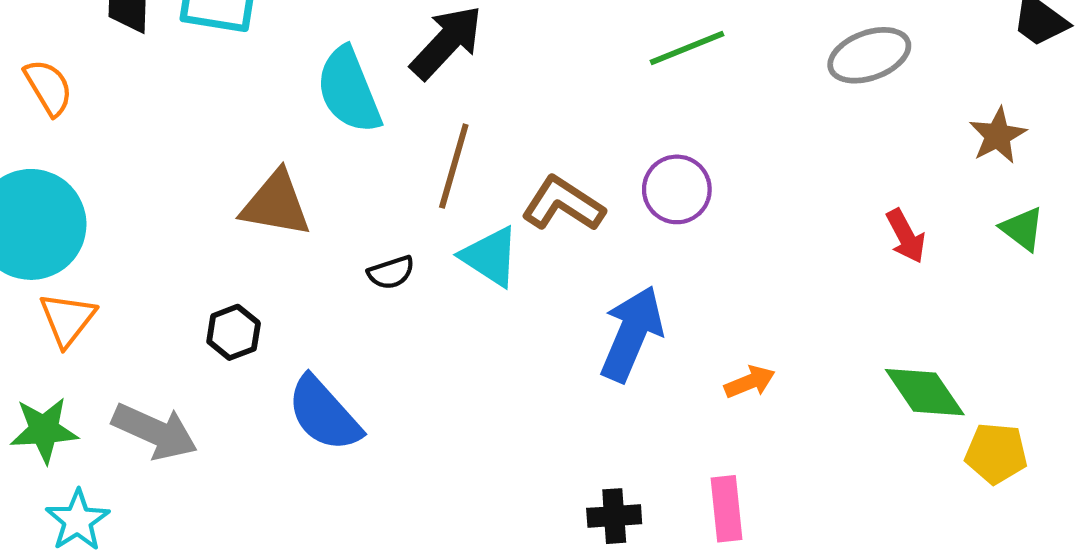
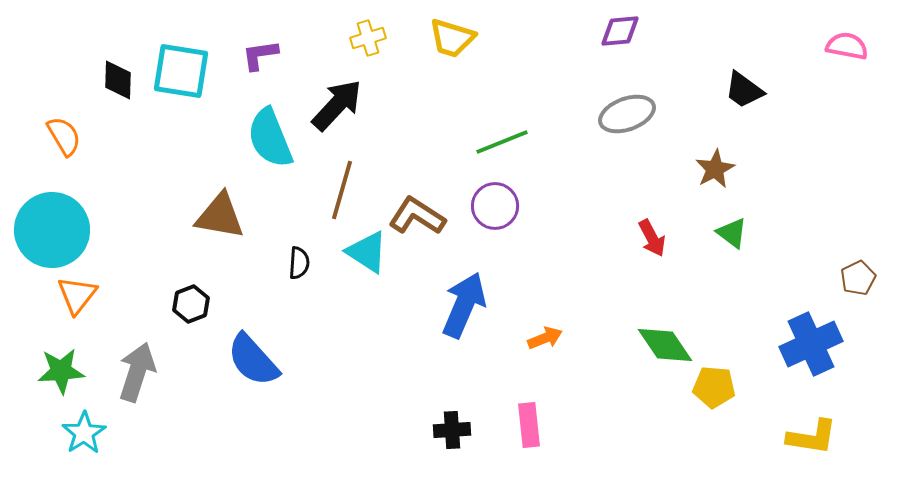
green line: (687, 48) -> (502, 142), moved
black semicircle: (391, 273) -> (299, 263), turned -68
gray arrow: (155, 431) -> (137, 372), turned -96

